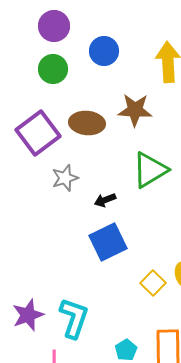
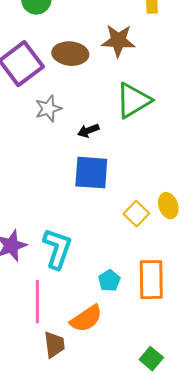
blue square: (108, 242) -> (91, 173), turned 30

